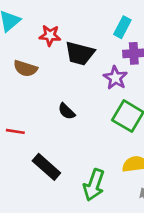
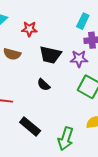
black trapezoid: (80, 53) -> (50, 55), moved
purple star: (115, 78) -> (79, 59), turned -30

